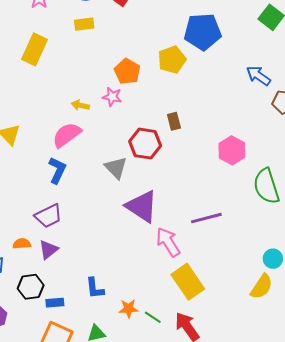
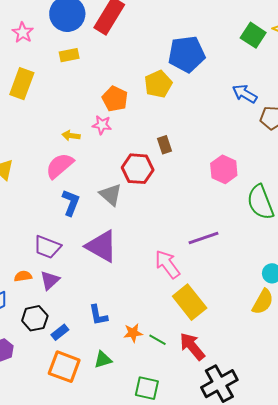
blue L-shape: (57, 170) -> (71, 203), moved
purple triangle: (142, 206) -> (102, 246), moved
purple trapezoid: (48, 216) -> (47, 247), turned 52
blue rectangle: (55, 303) -> (60, 332), turned -30

